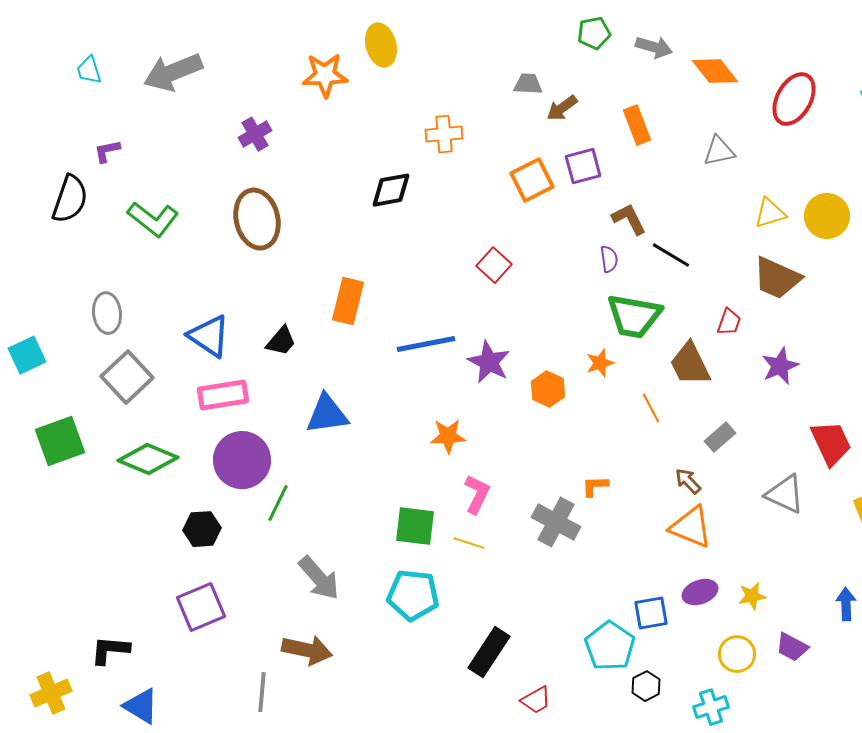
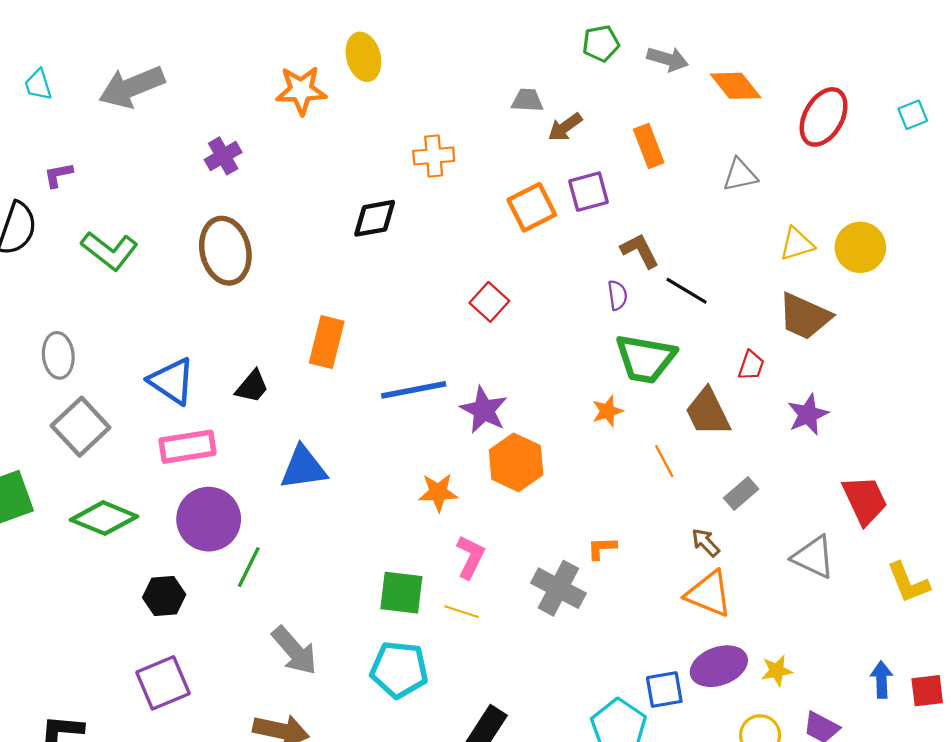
orange hexagon: (548, 389) -> (516, 462), moved, size x1.4
purple ellipse: (700, 592) -> (719, 666), size x1.4

